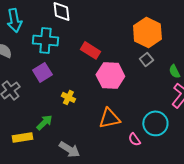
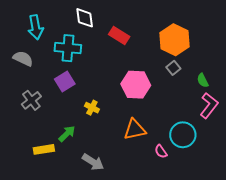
red rectangle: (90, 50) -> (119, 36), moved

